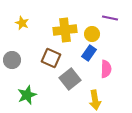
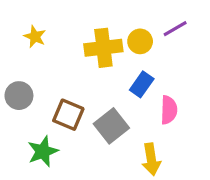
purple line: (110, 18) -> (175, 29), turned -42
yellow circle: (92, 34) -> (140, 41), moved
brown square: (51, 58) -> (68, 115), moved

